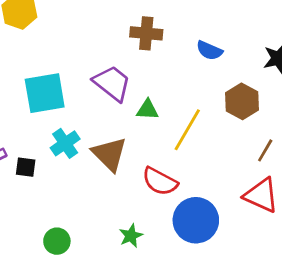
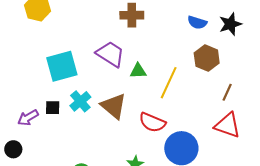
blue semicircle: (209, 50) -> (197, 22), moved
black square: (26, 167) -> (53, 108), moved

